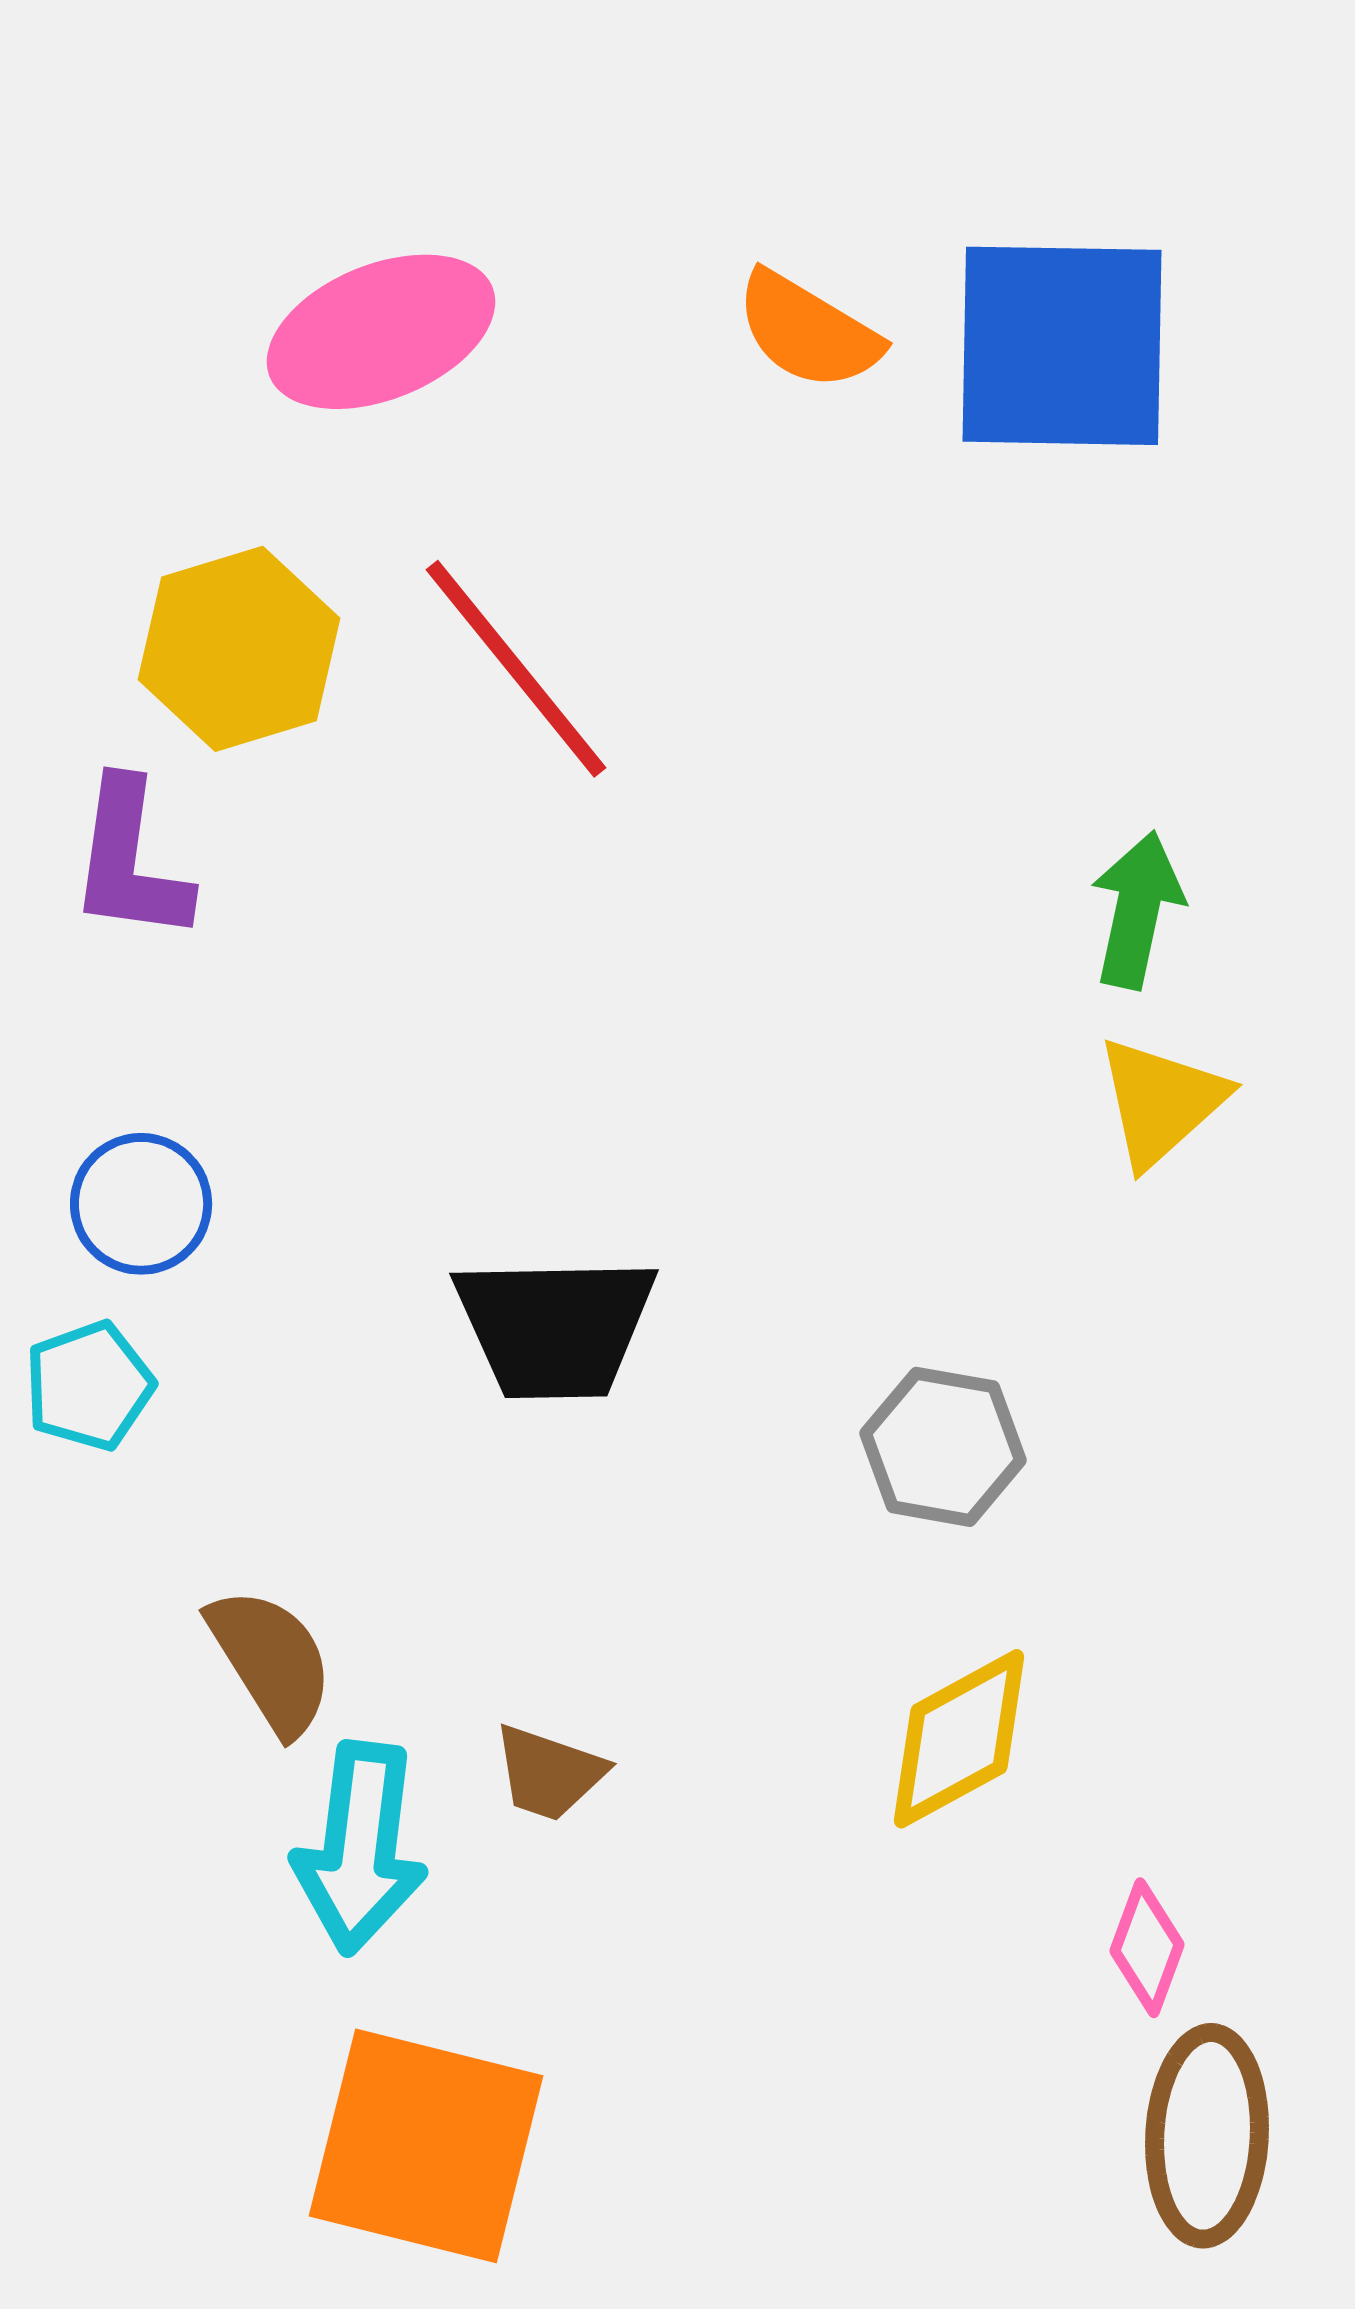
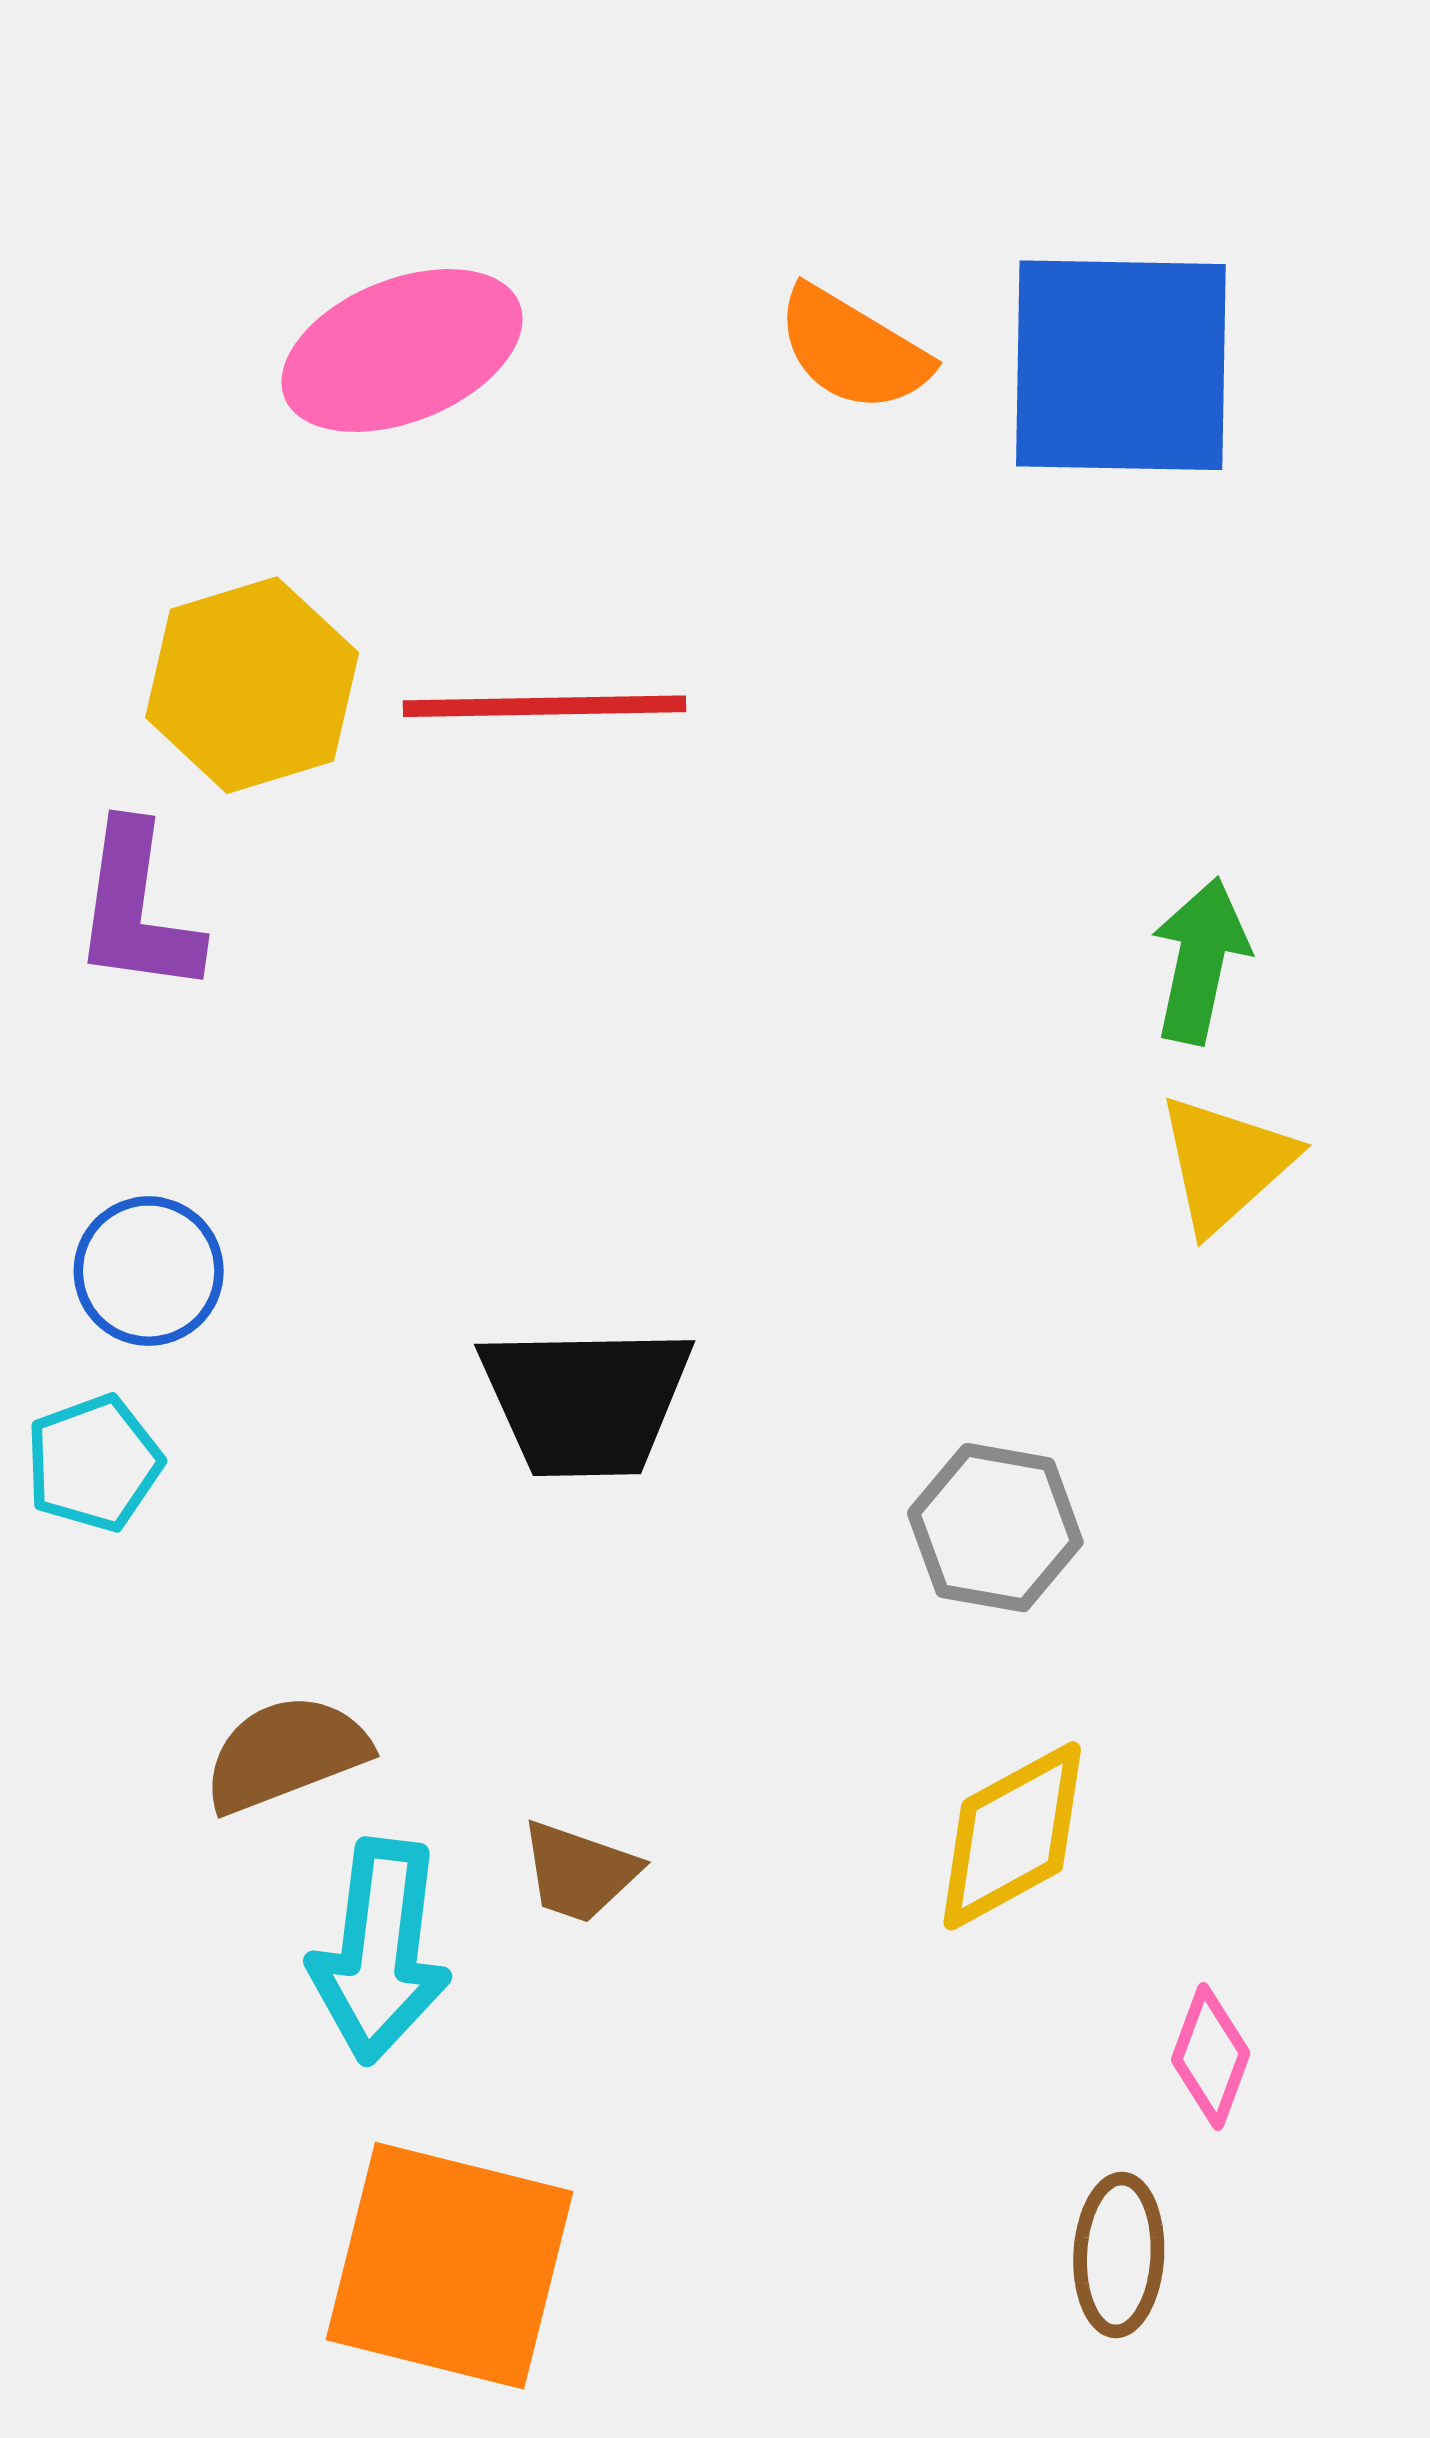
red line: (516, 669) -> (545, 706), turned -52
brown semicircle: (271, 1661) -> (286, 1754), turned -79
brown ellipse: (1207, 2136) -> (1119, 2255), moved, size x0.7

